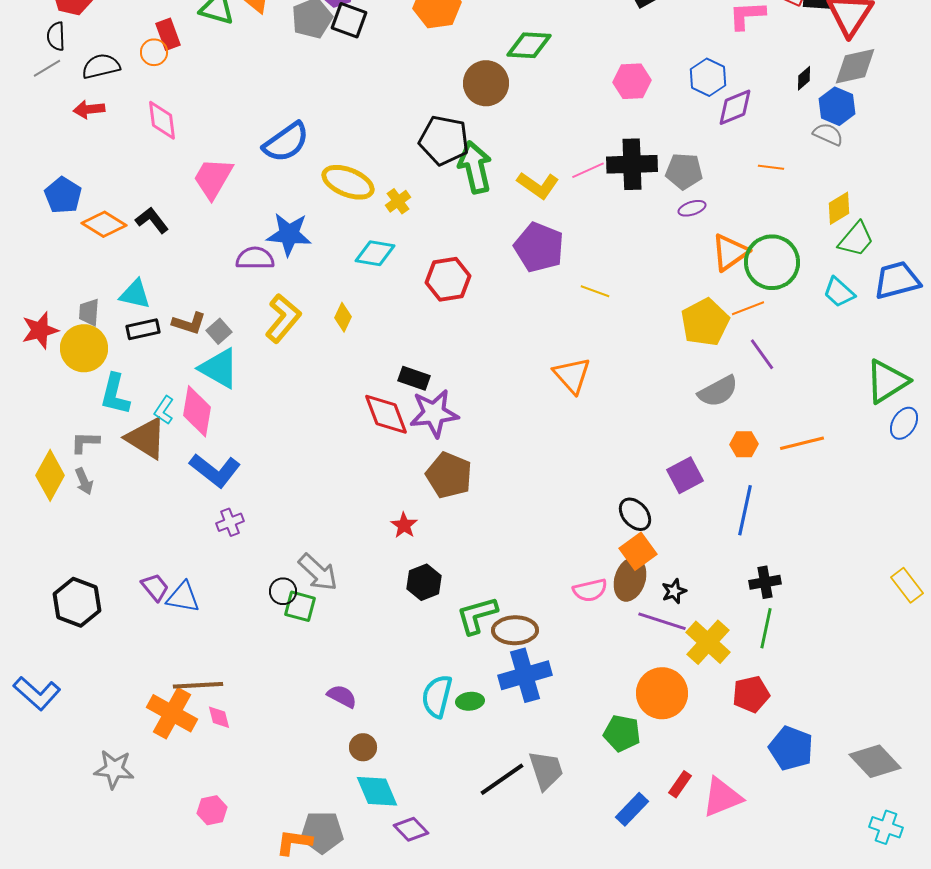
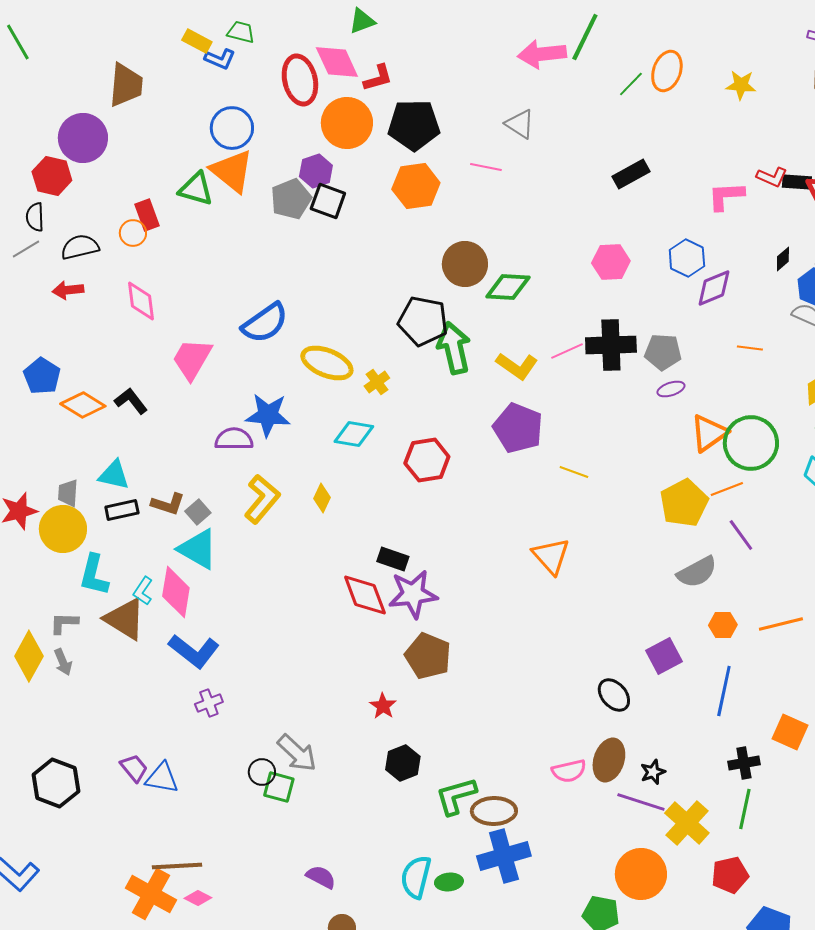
green diamond: (529, 45) -> (508, 287), moved
orange square: (638, 551) -> (790, 732), moved, turned -30
pink diamond: (219, 717) -> (198, 898), turned -48

